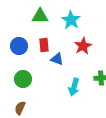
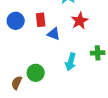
green circle: (23, 79) -> (36, 73), moved

